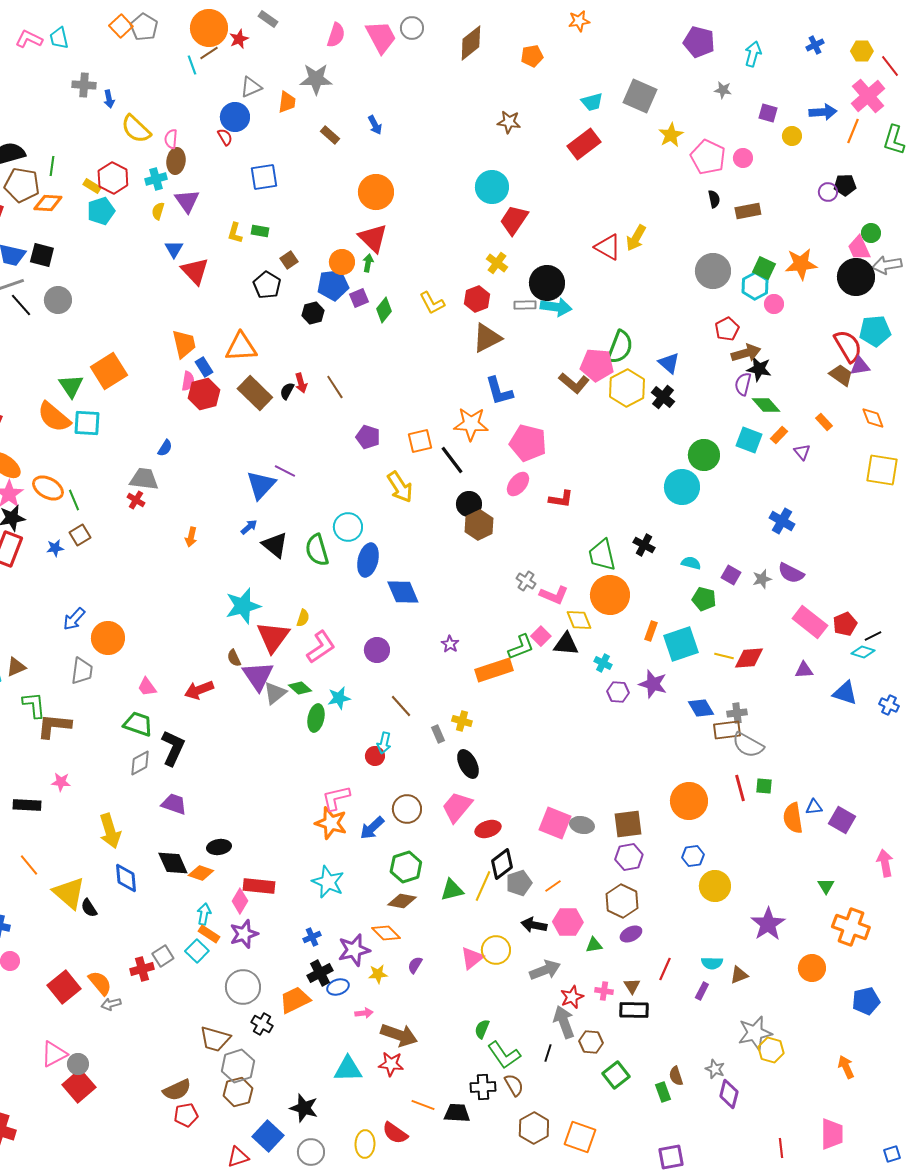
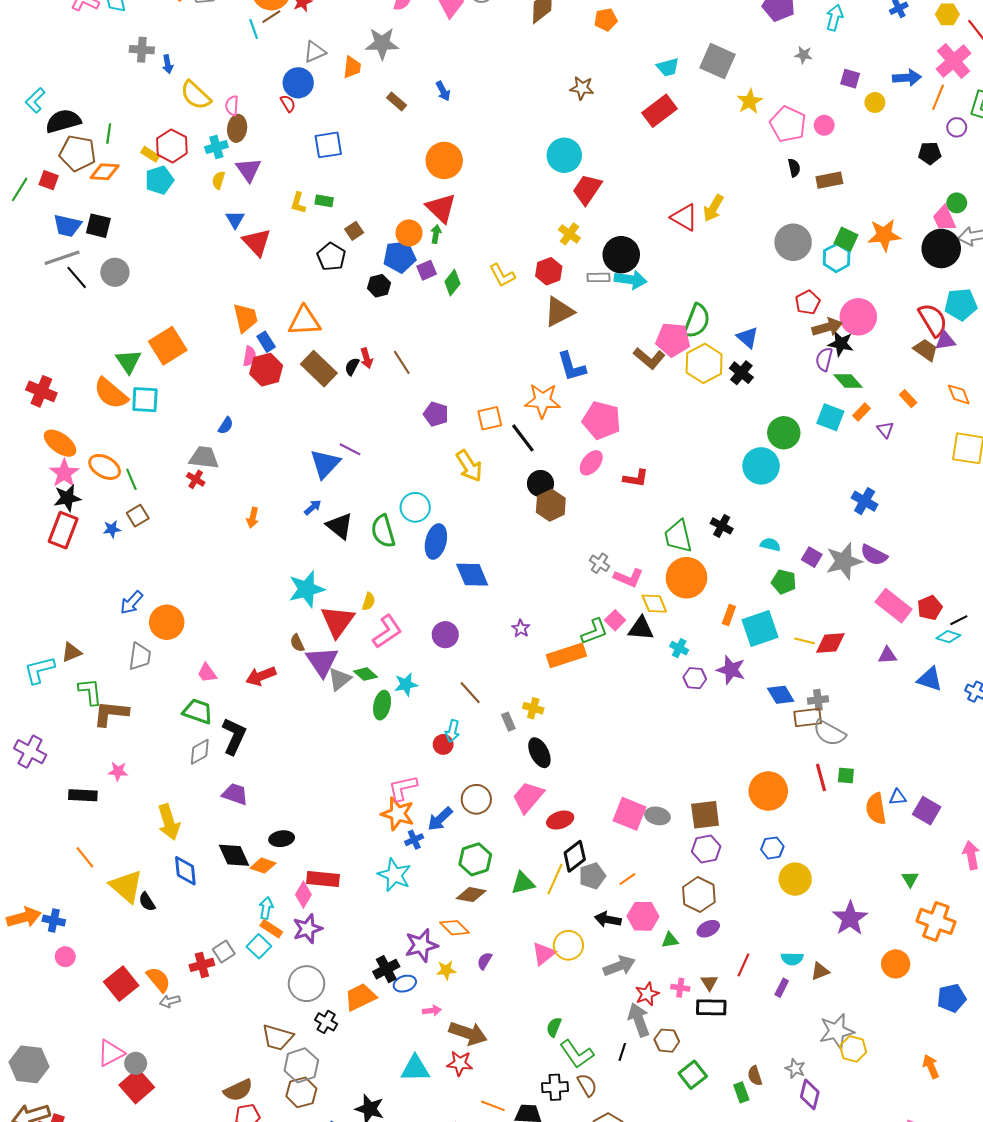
purple circle: (828, 192) -> (957, 127), moved
pink circle: (774, 304) -> (858, 317), moved, size x1.8
gray star: (762, 579) -> (844, 561), size x1.8
blue cross: (312, 937) -> (414, 840), moved

